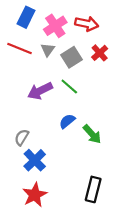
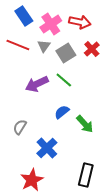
blue rectangle: (26, 17) -> (24, 16), turned -60
blue cross: (35, 160) -> (47, 148), moved

